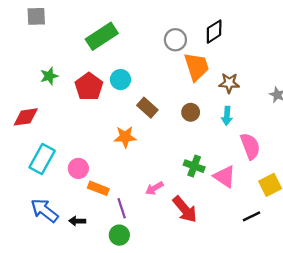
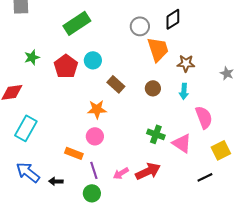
pink circle: (78, 168) -> (95, 136), moved
pink arrow: (154, 188) -> (121, 173), moved
red arrow: (185, 209) -> (148, 171), turned -75

